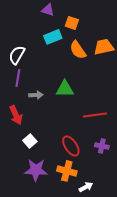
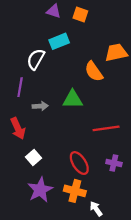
orange square: (72, 23) -> (80, 15), moved
orange semicircle: (78, 50) -> (94, 71), moved
white semicircle: (17, 55) -> (36, 59), moved
purple star: (36, 170) -> (40, 190), turned -30
white arrow: (86, 187) -> (96, 209), turned -96

